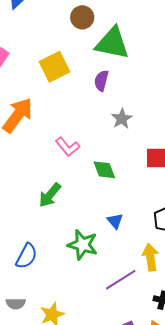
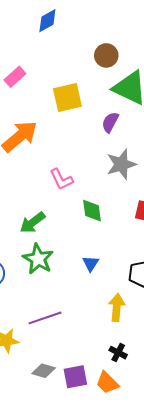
gray star: (122, 119) -> (121, 164), size x1.4
green star: (83, 245) -> (38, 259), moved
purple line: (121, 280) -> (45, 318), moved

